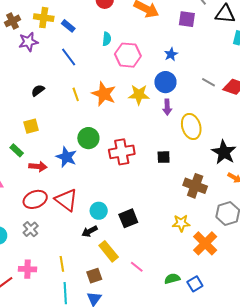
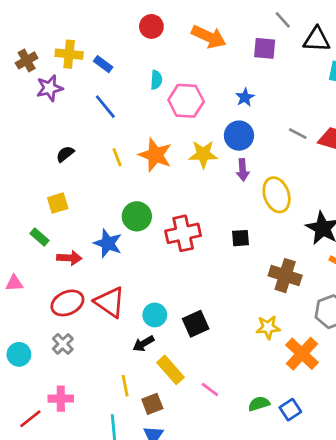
yellow line: (62, 264) -> (125, 386), moved

